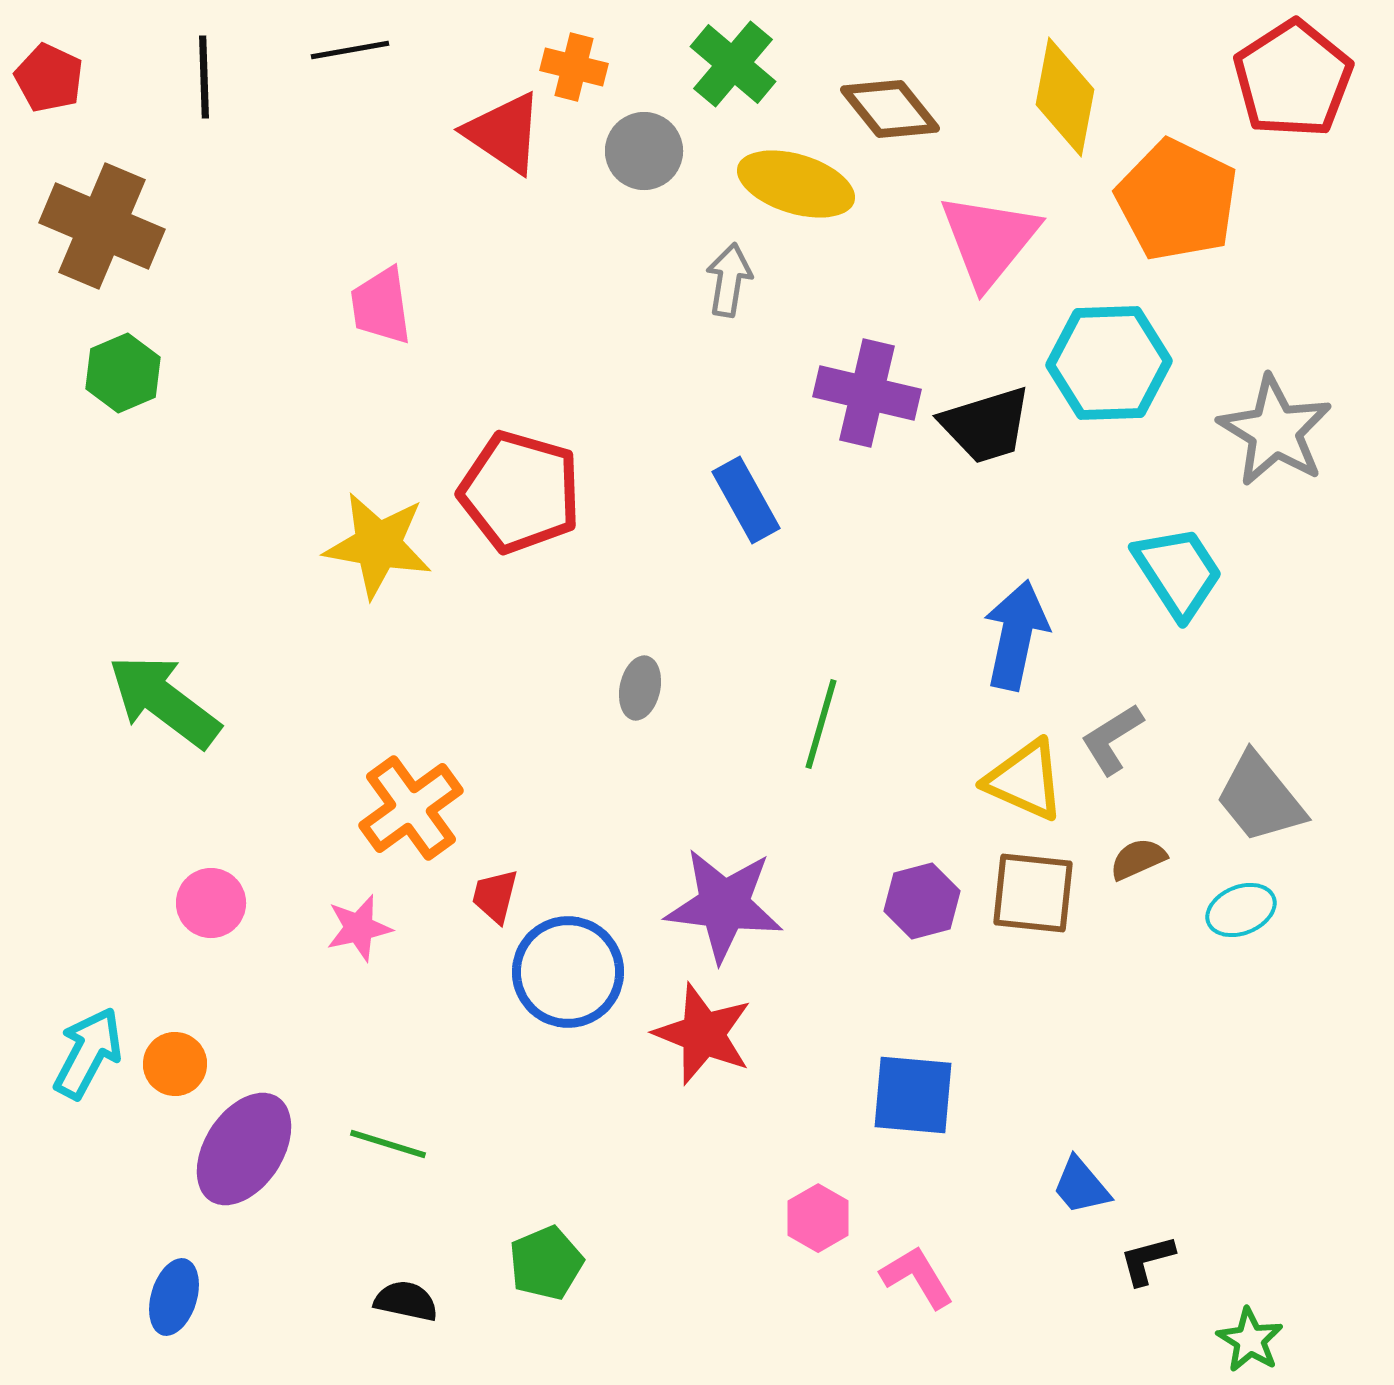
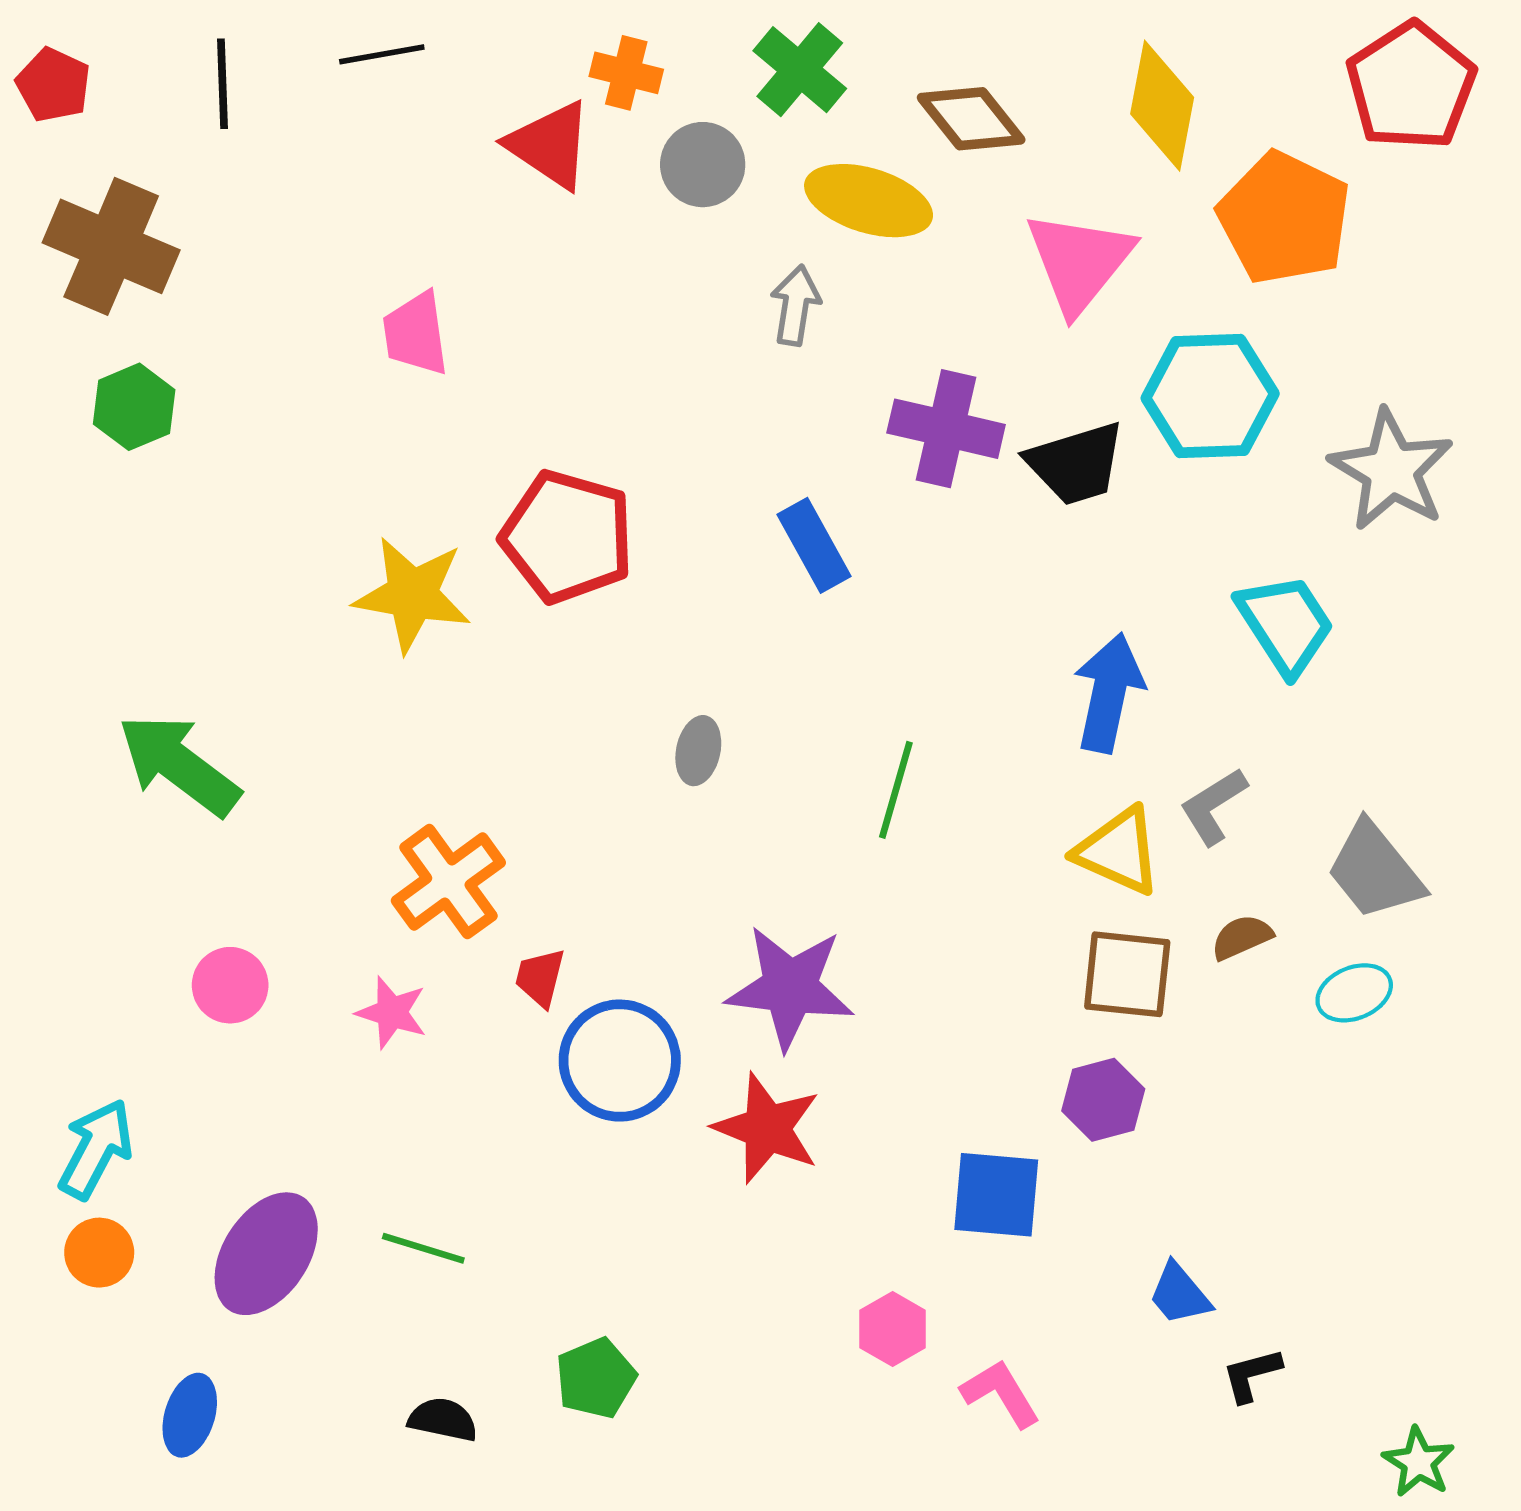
purple hexagon: (922, 901) -> (1103, 1100), moved
pink star: (359, 928) -> (392, 1013), turned 30
orange circle: (175, 1064) -> (99, 1253), moved
green star: (1250, 1340) -> (1419, 1462), moved

